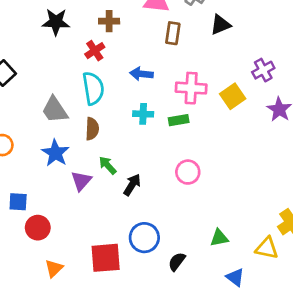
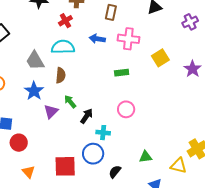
brown rectangle: (173, 33) -> (111, 12), moved
purple cross: (263, 70) -> (190, 22), moved
cyan semicircle: (93, 88) -> (63, 47), turned -85
pink cross: (191, 88) -> (128, 39), moved
cyan cross: (143, 114) -> (103, 133), moved
orange triangle: (54, 268) -> (29, 172), turned -32

